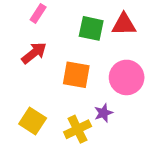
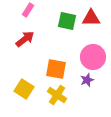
orange square: (76, 75) -> (56, 69), moved
purple star: (103, 113) -> (87, 80), moved
yellow cross: (78, 129) -> (57, 95), turned -30

